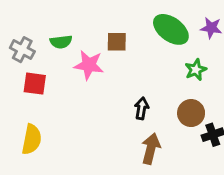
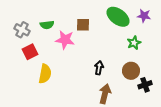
red square: (35, 84) -> (30, 52), turned -35
yellow semicircle: (32, 139) -> (45, 74), moved

